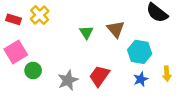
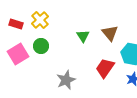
green circle: (33, 70) -> (41, 46), moved
red trapezoid: (99, 76) -> (105, 68), moved

